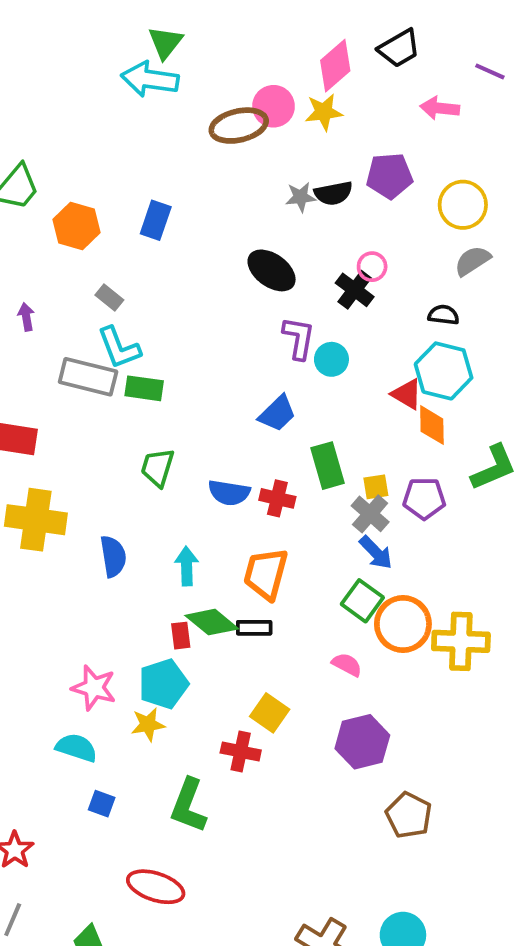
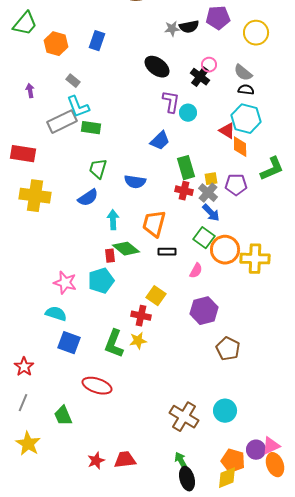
gray semicircle: (472, 261) -> (243, 73), moved, turned -108
gray rectangle: (88, 377) -> (62, 122), turned -40
red cross: (277, 498) -> (184, 191), moved
blue semicircle: (113, 556) -> (88, 198), moved, turned 65
black rectangle: (254, 628) -> (167, 252), moved
pink semicircle: (347, 665) -> (196, 271), turned 91
yellow star: (148, 724) -> (138, 341), moved
blue square: (102, 804) -> (69, 343), size x1.6

